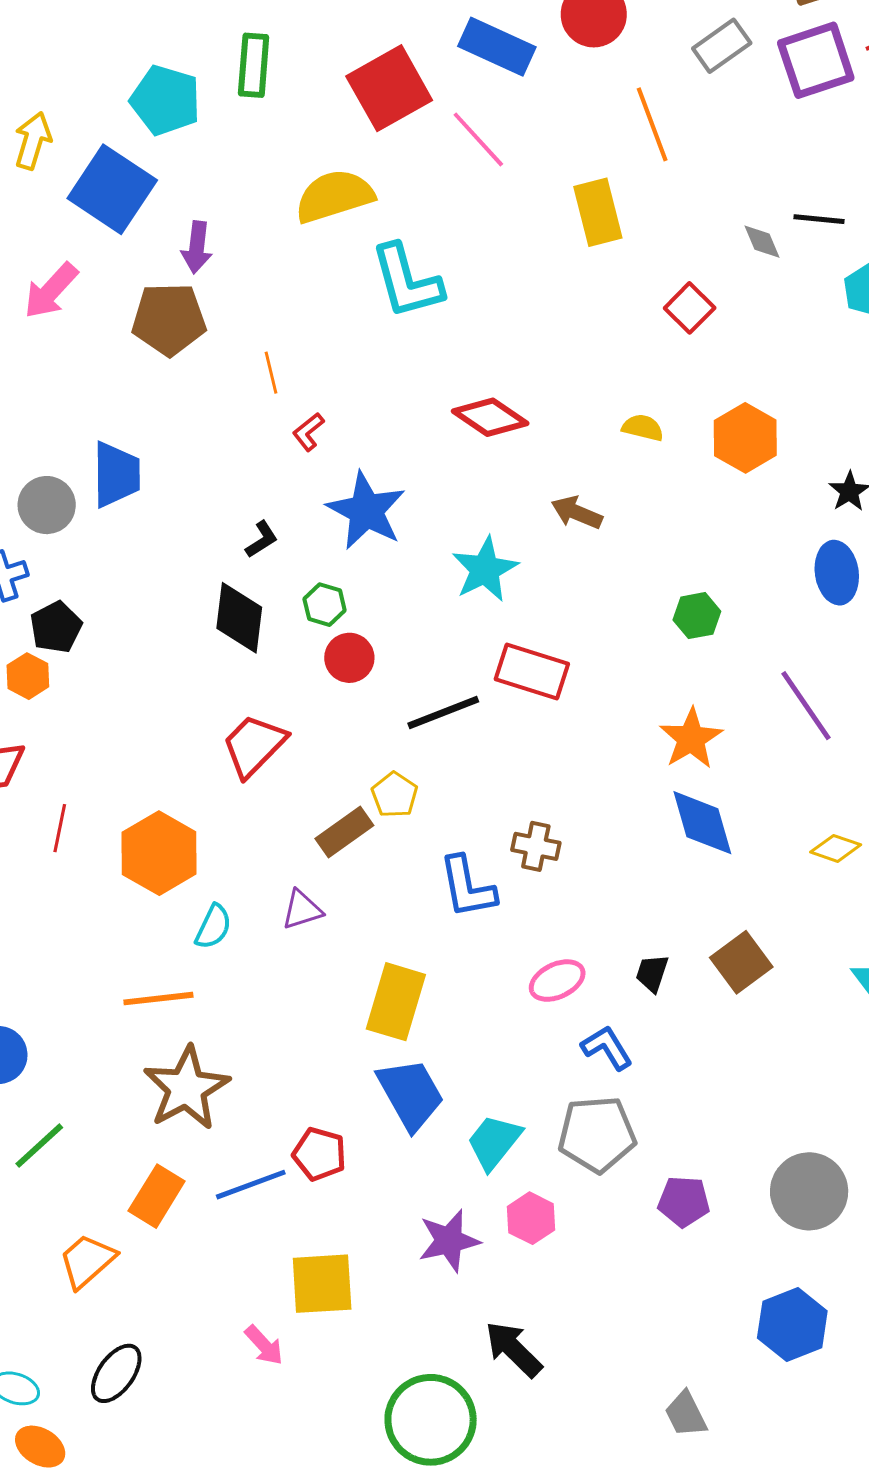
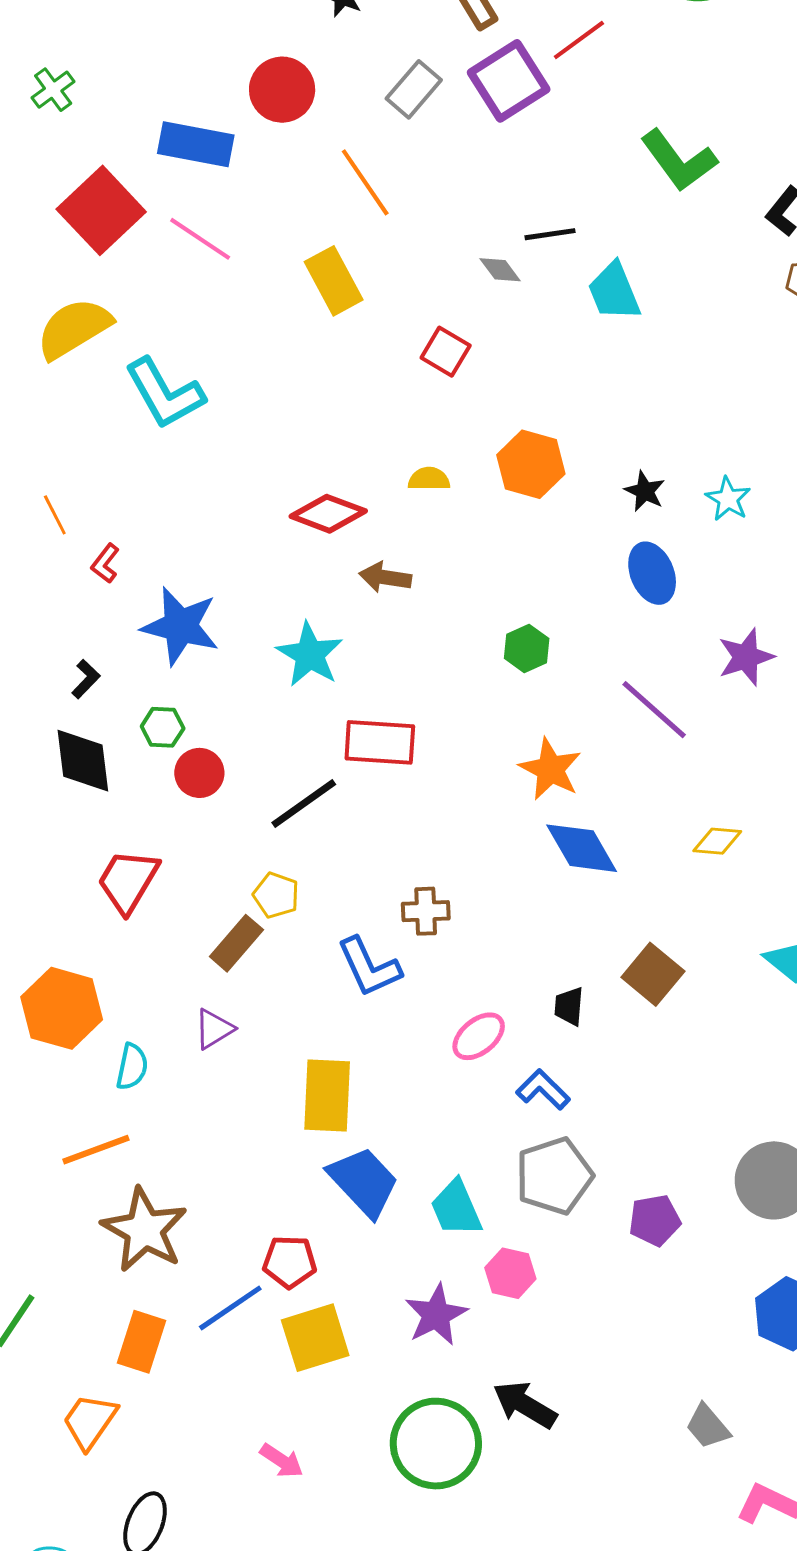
red diamond: (490, 417) -> (328, 514), moved
cyan trapezoid: (494, 1142) -> (456, 1208), turned -48
yellow square: (322, 1284) -> (315, 1338), moved
green circle: (431, 1420) -> (436, 1444), moved

